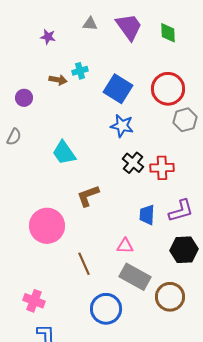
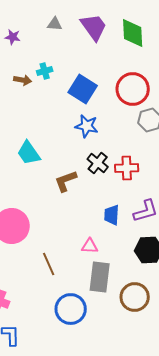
green diamond: (168, 33) -> (133, 33), size x1.4
brown L-shape: (88, 196) -> (66, 181), moved
gray rectangle: (135, 277) -> (100, 277), turned 68

